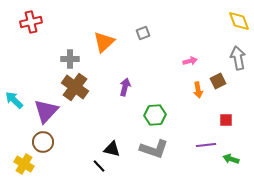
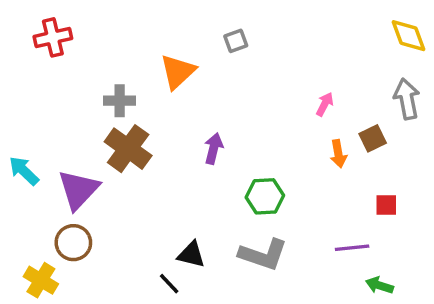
gray square: (143, 33) -> (236, 41), moved
pink arrow: (190, 61) -> (325, 104), turned -48
green arrow: (231, 159) -> (379, 285), moved

